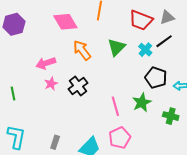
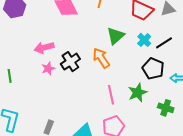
black line: (164, 41) -> (164, 43), moved
orange arrow: (82, 50) -> (101, 58), moved
black cross: (78, 86) -> (70, 62), moved

